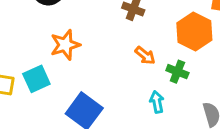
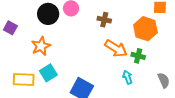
orange star: (65, 45) -> (41, 46), moved
orange arrow: (145, 55) -> (116, 48), size x1.6

